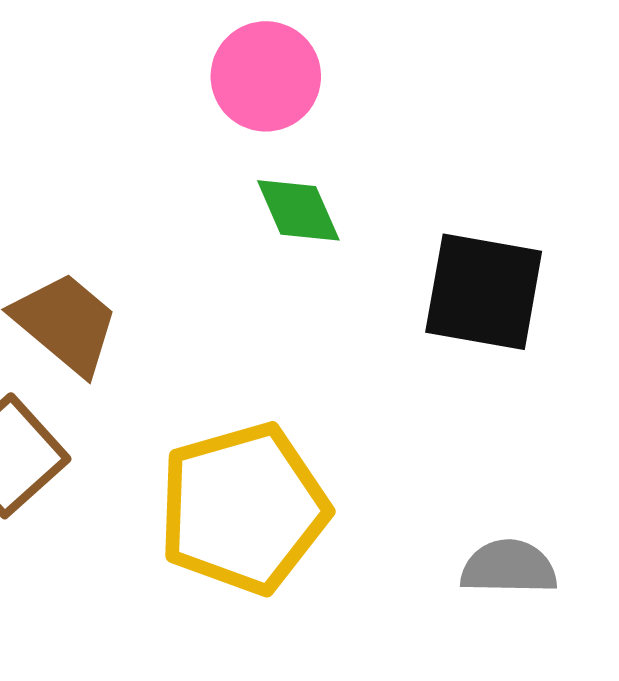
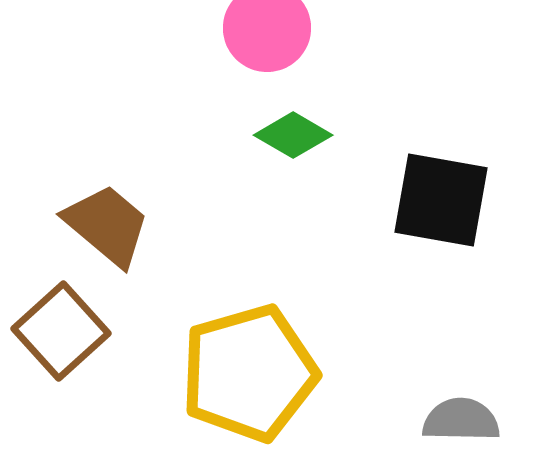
green diamond: (298, 210) -> (293, 135), turned -36

